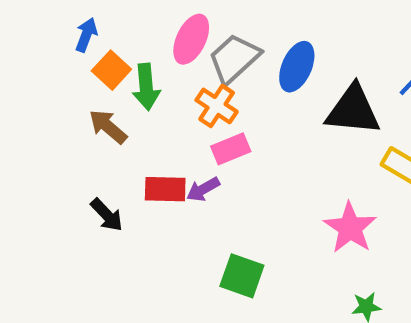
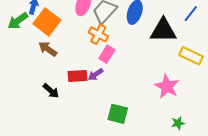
orange square: (111, 70) -> (47, 22), size x1.5
green arrow: (146, 87) -> (18, 21), moved, turned 65
pink rectangle: (231, 149) -> (107, 54), turned -30

